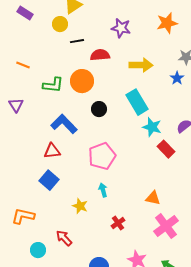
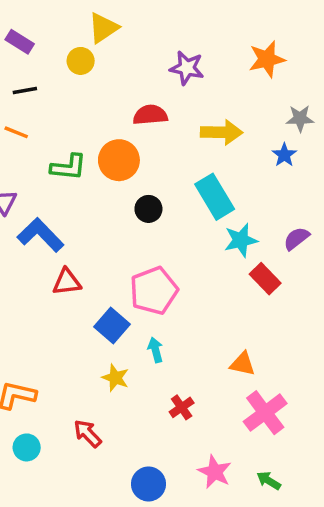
black line: (77, 41) -> (25, 91), moved
blue L-shape: (64, 124) -> (41, 235), moved
cyan star: (152, 127) -> (241, 240), turned -30
blue square: (49, 180) -> (112, 326), moved
cyan circle: (38, 250) -> (27, 447), moved

